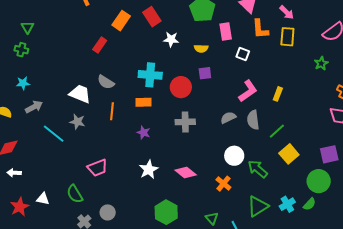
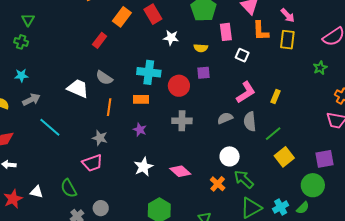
gray star: (77, 122) -> (100, 138), moved
green arrow: (258, 169) -> (244, 179), moved

